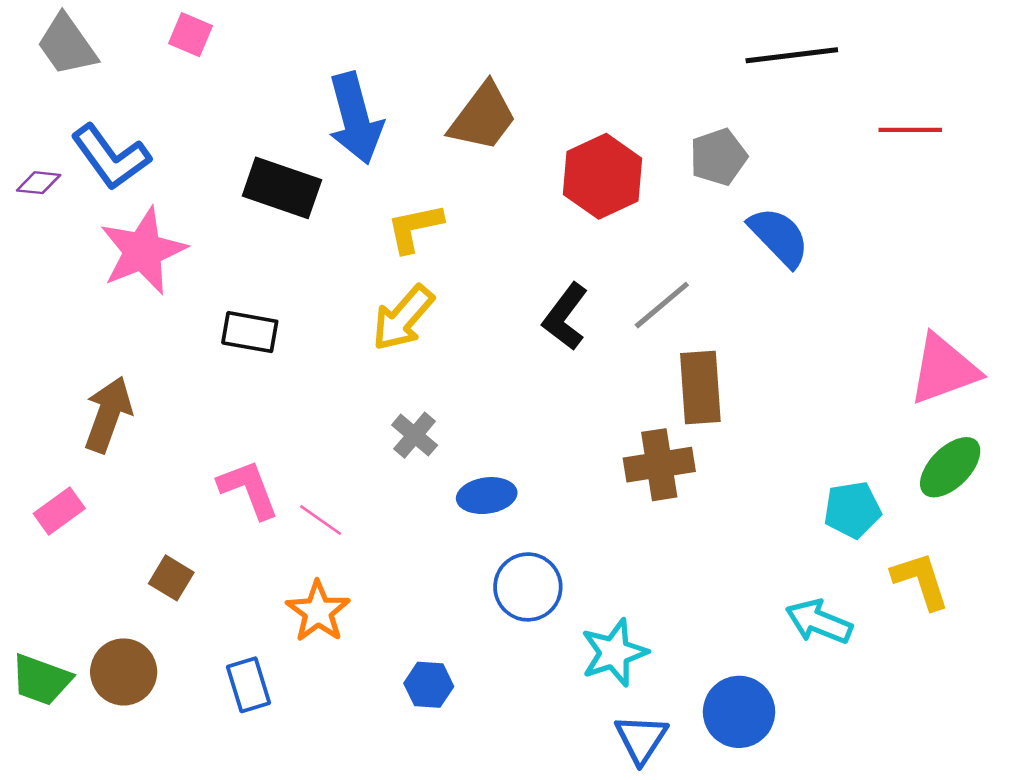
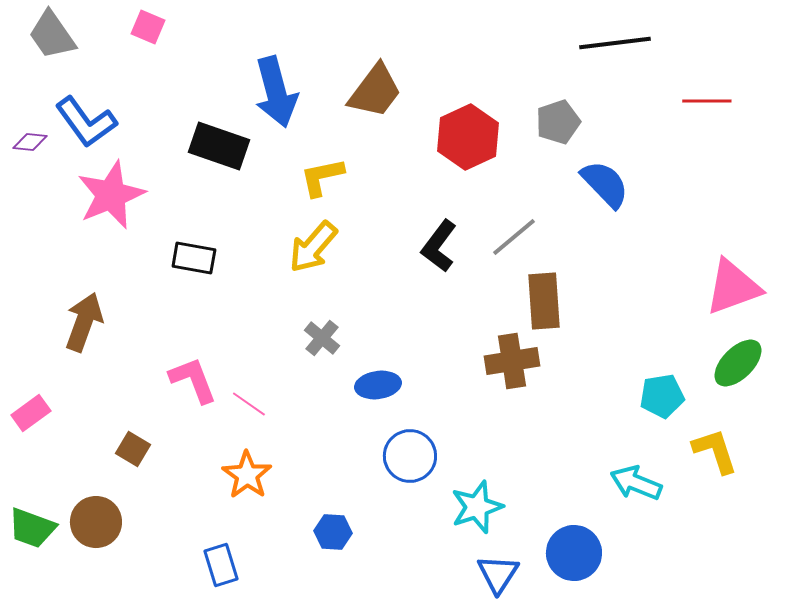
pink rectangle: (59, 511) -> (31, 413), moved
blue rectangle: (248, 685) -> (221, 565), moved

